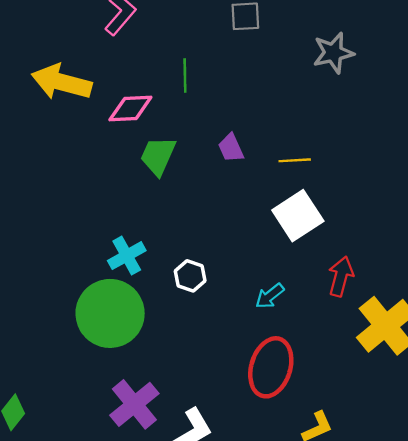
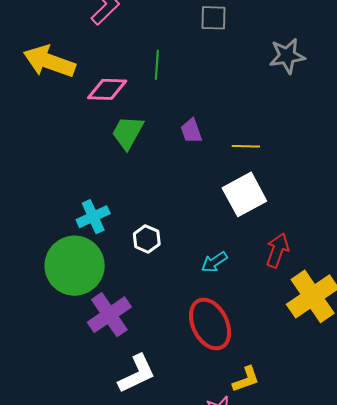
red ellipse: (271, 367) -> (210, 324), turned -48
purple cross: (134, 404) -> (109, 315), moved

